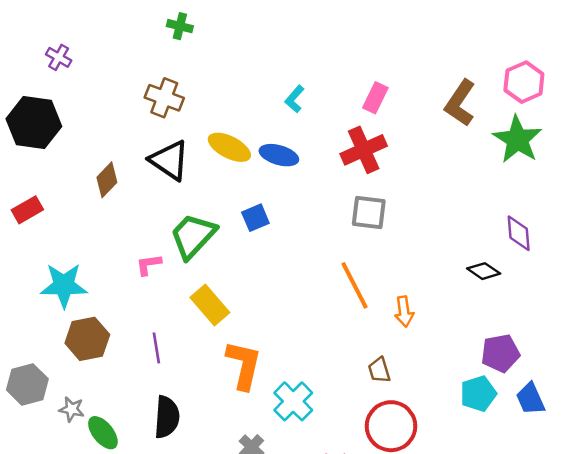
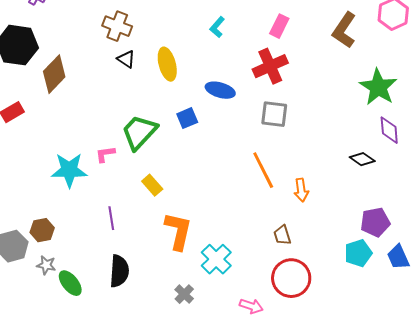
green star: (517, 139) -> (378, 87), moved
yellow ellipse: (229, 147) -> (167, 64), turned 48
blue ellipse: (279, 155) -> (220, 90), moved
black triangle: (169, 160) -> (126, 59), moved, size x0.6
brown diamond: (107, 180) -> (54, 74), moved, size x1.4
cyan star: (64, 285) -> (69, 170), moved
yellow rectangle: (210, 305) -> (152, 185), size x0.7
brown hexagon: (87, 339) -> (42, 230), moved, size x0.7

